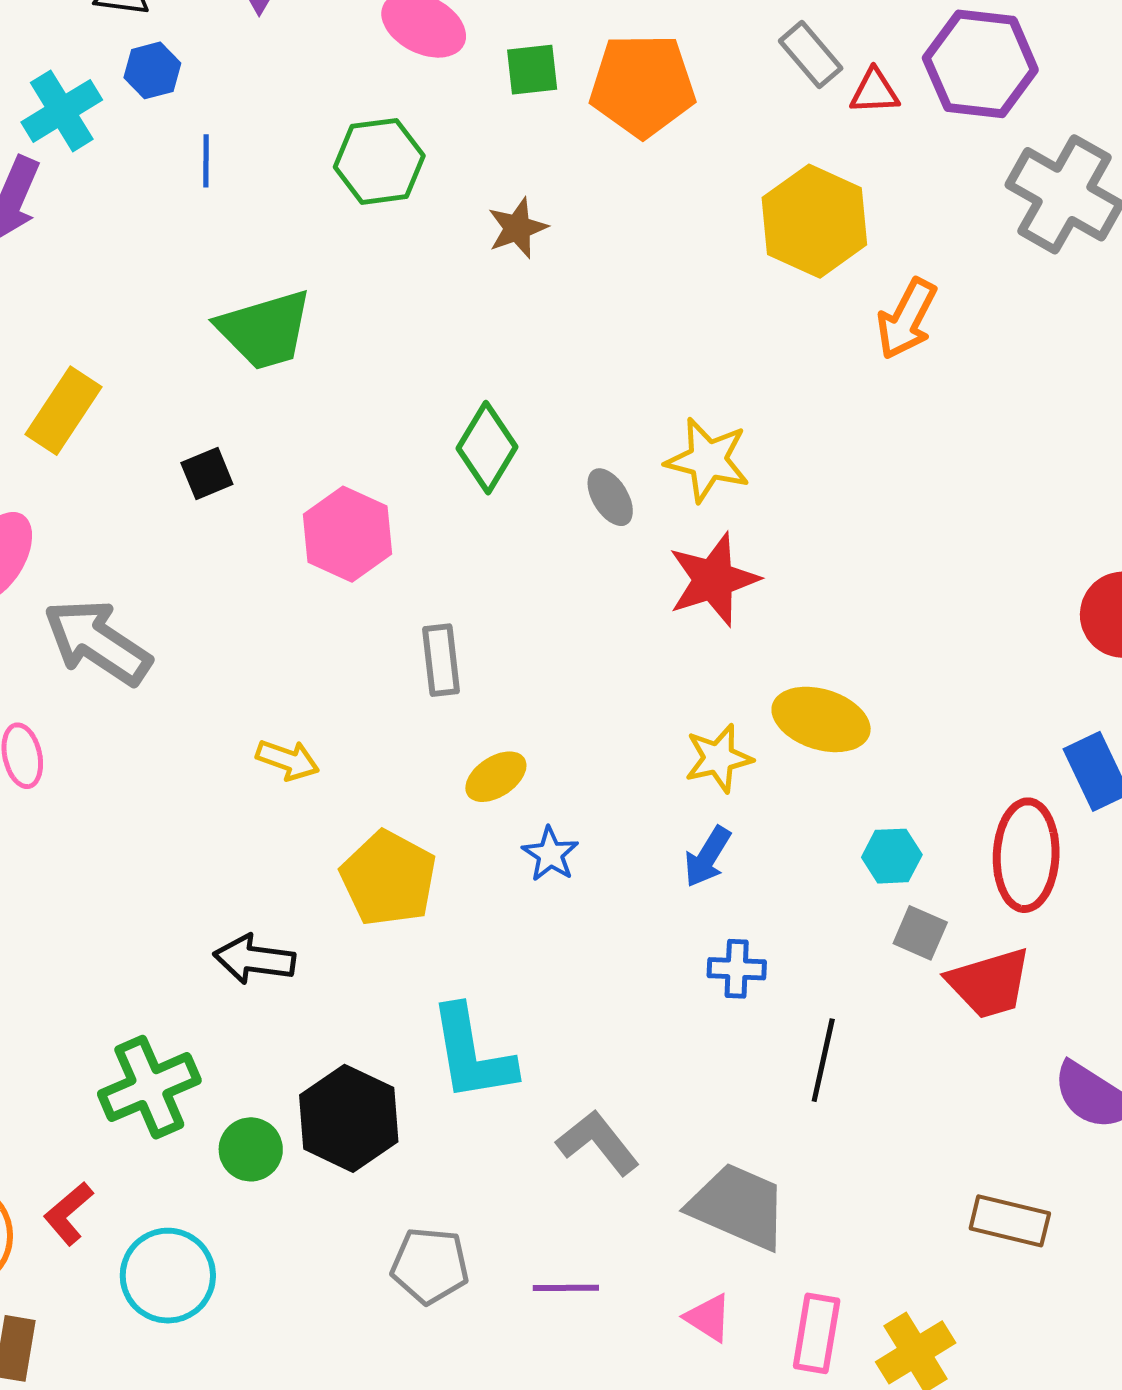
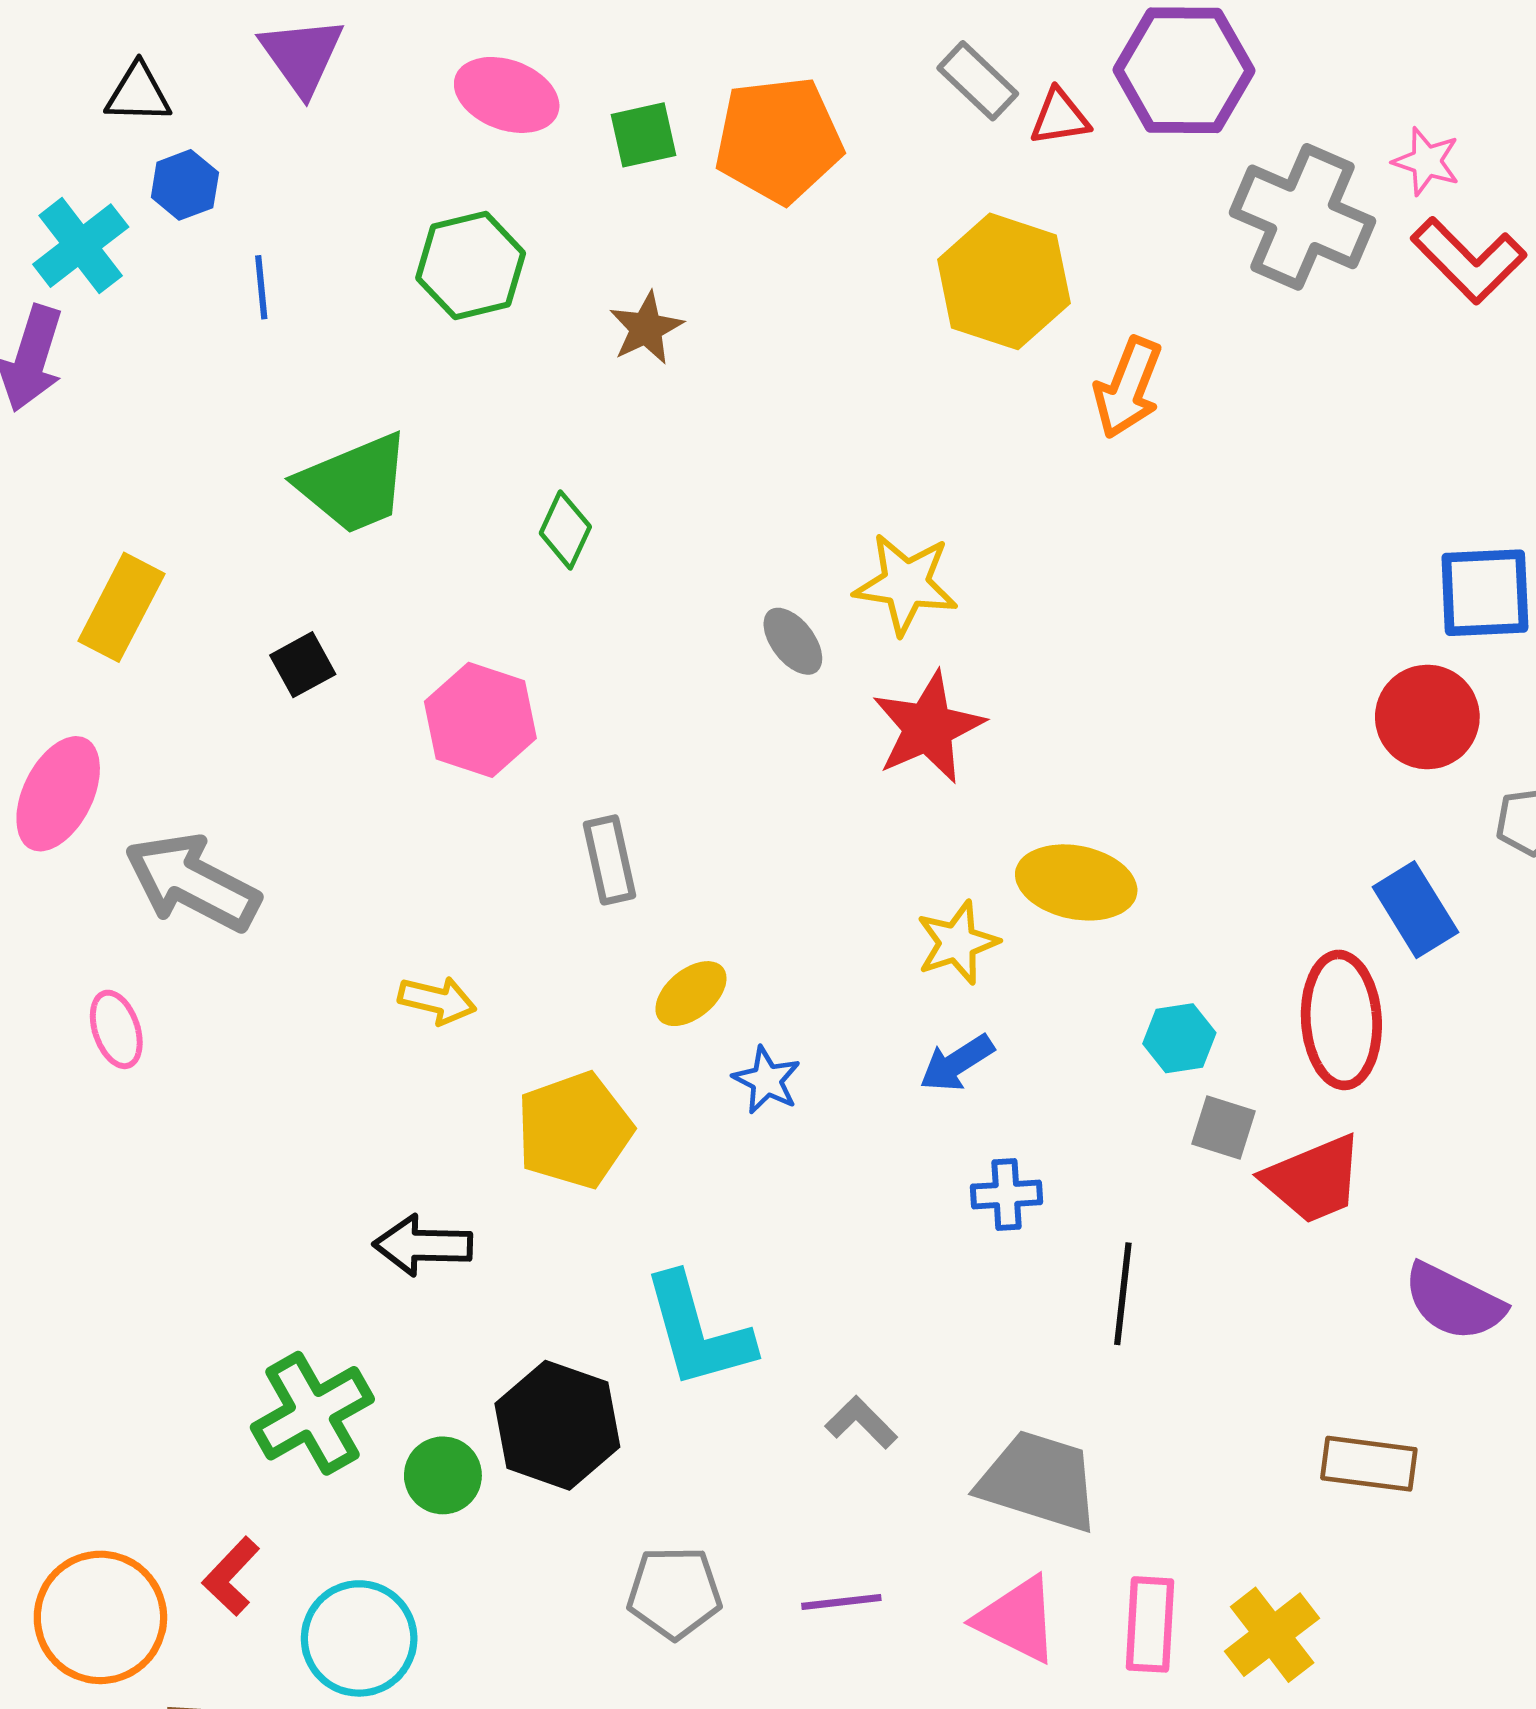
green diamond: (487, 448) -> (565, 530), moved, size x0.7
blue arrow: (707, 857) -> (957, 1063), turned 32
yellow pentagon: (389, 878) -> (574, 1130), turned 30
gray L-shape: (598, 1143) -> (861, 1422), size x0.7
pink triangle: (708, 1318) -> (1017, 1620), size x1.5

